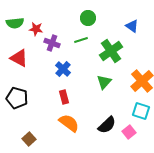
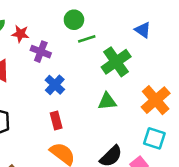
green circle: (88, 18) -> (74, 20), moved
green line: (81, 40) -> (87, 39), moved
green triangle: (104, 82) -> (107, 101), turned 42

